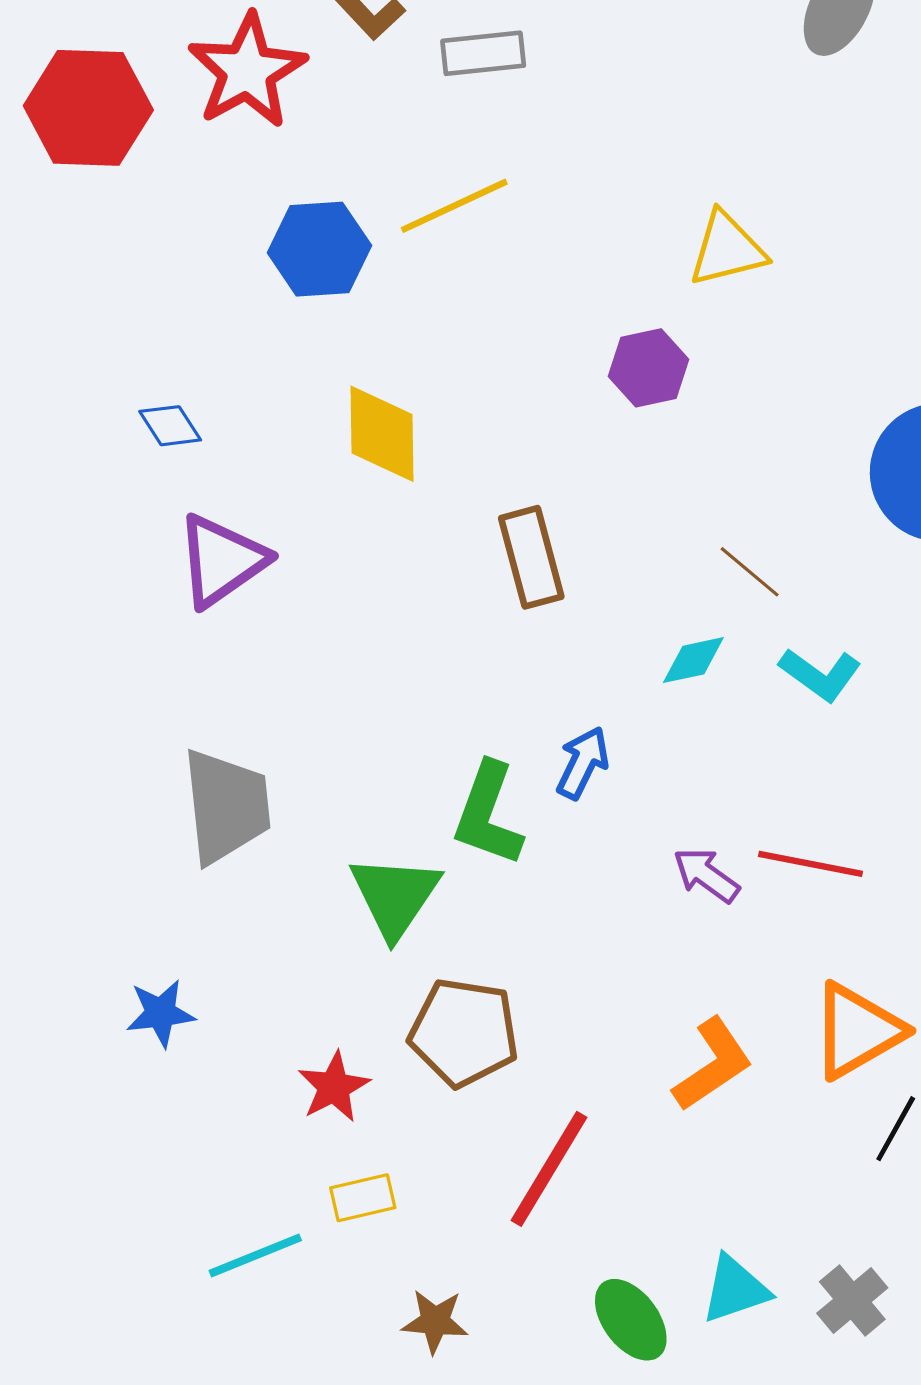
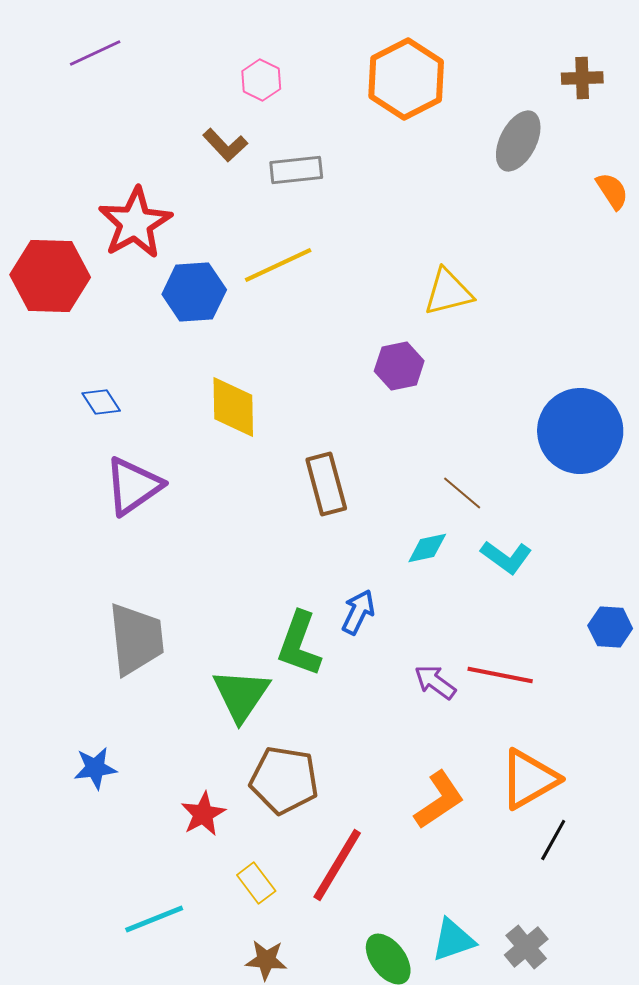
red star: (247, 71) -> (135, 223), moved
red hexagon: (88, 108) -> (50, 276), moved
yellow rectangle: (363, 1198) -> (256, 883), moved, turned 66

